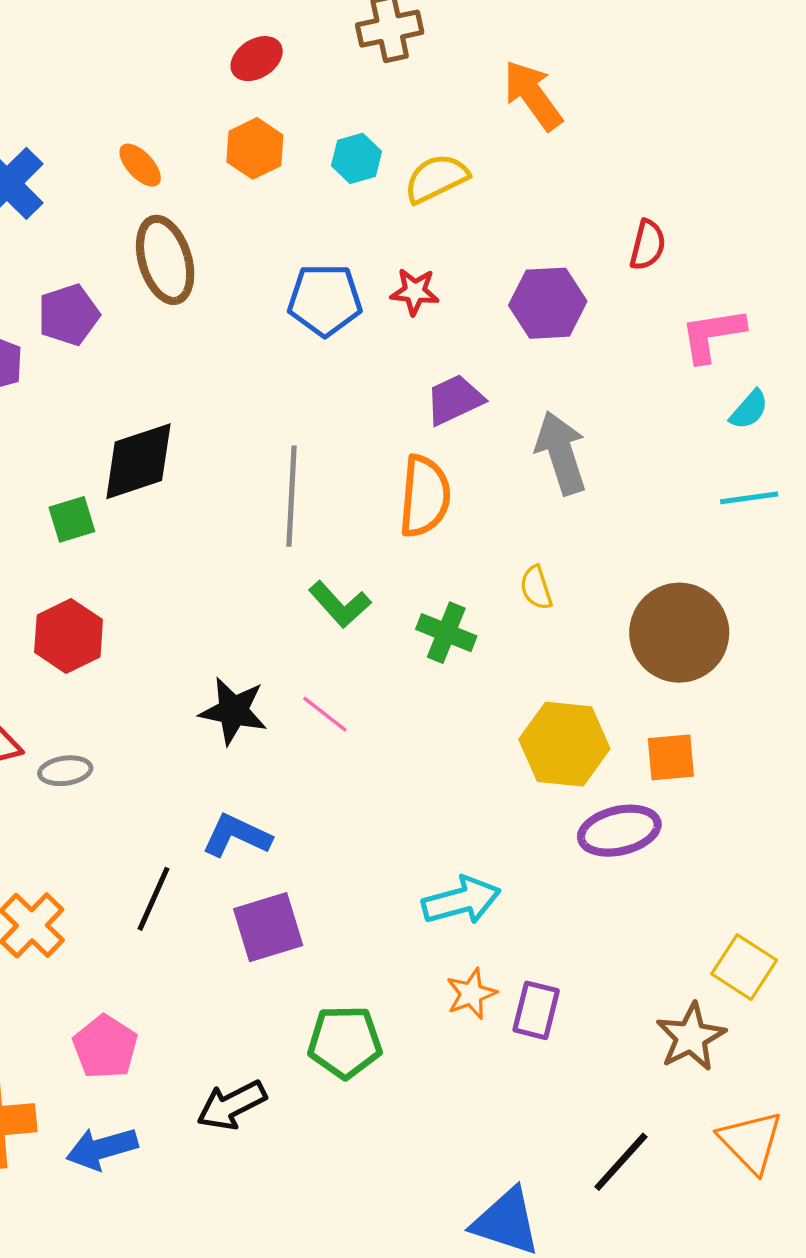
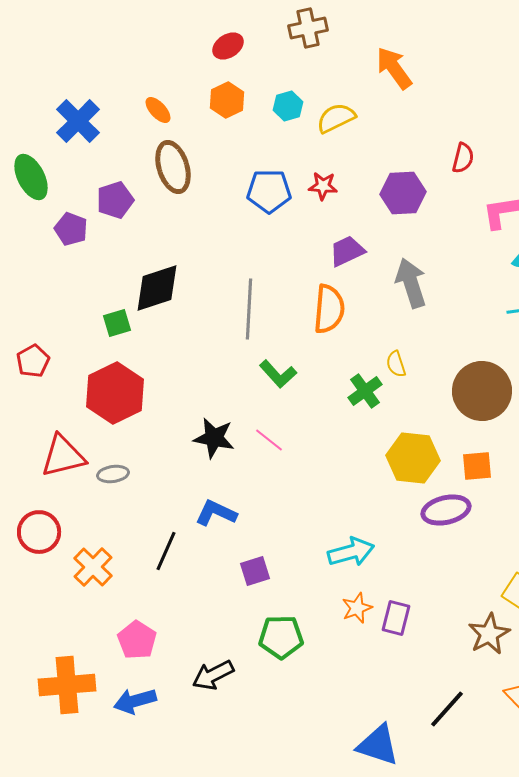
green cross: (446, 633) -> (365, 391), moved, turned 32
red hexagon: (69, 636) -> (115, 393), size x1.4
purple square: (268, 927) -> (255, 571), moved, size x0.7

